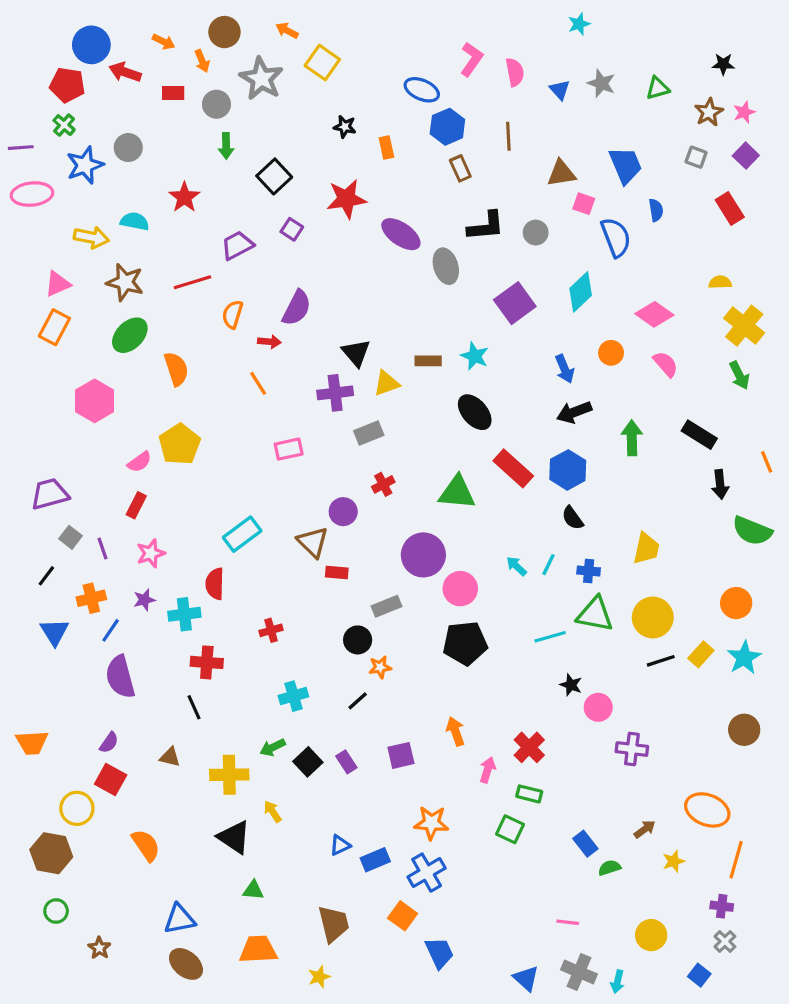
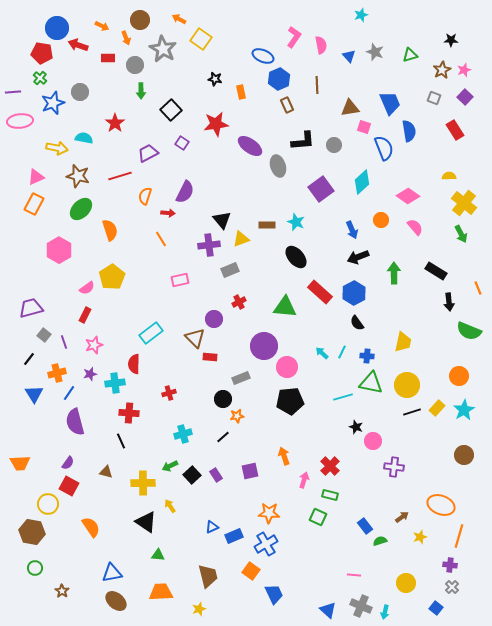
blue semicircle: (656, 210) -> (409, 131), size x1.5

